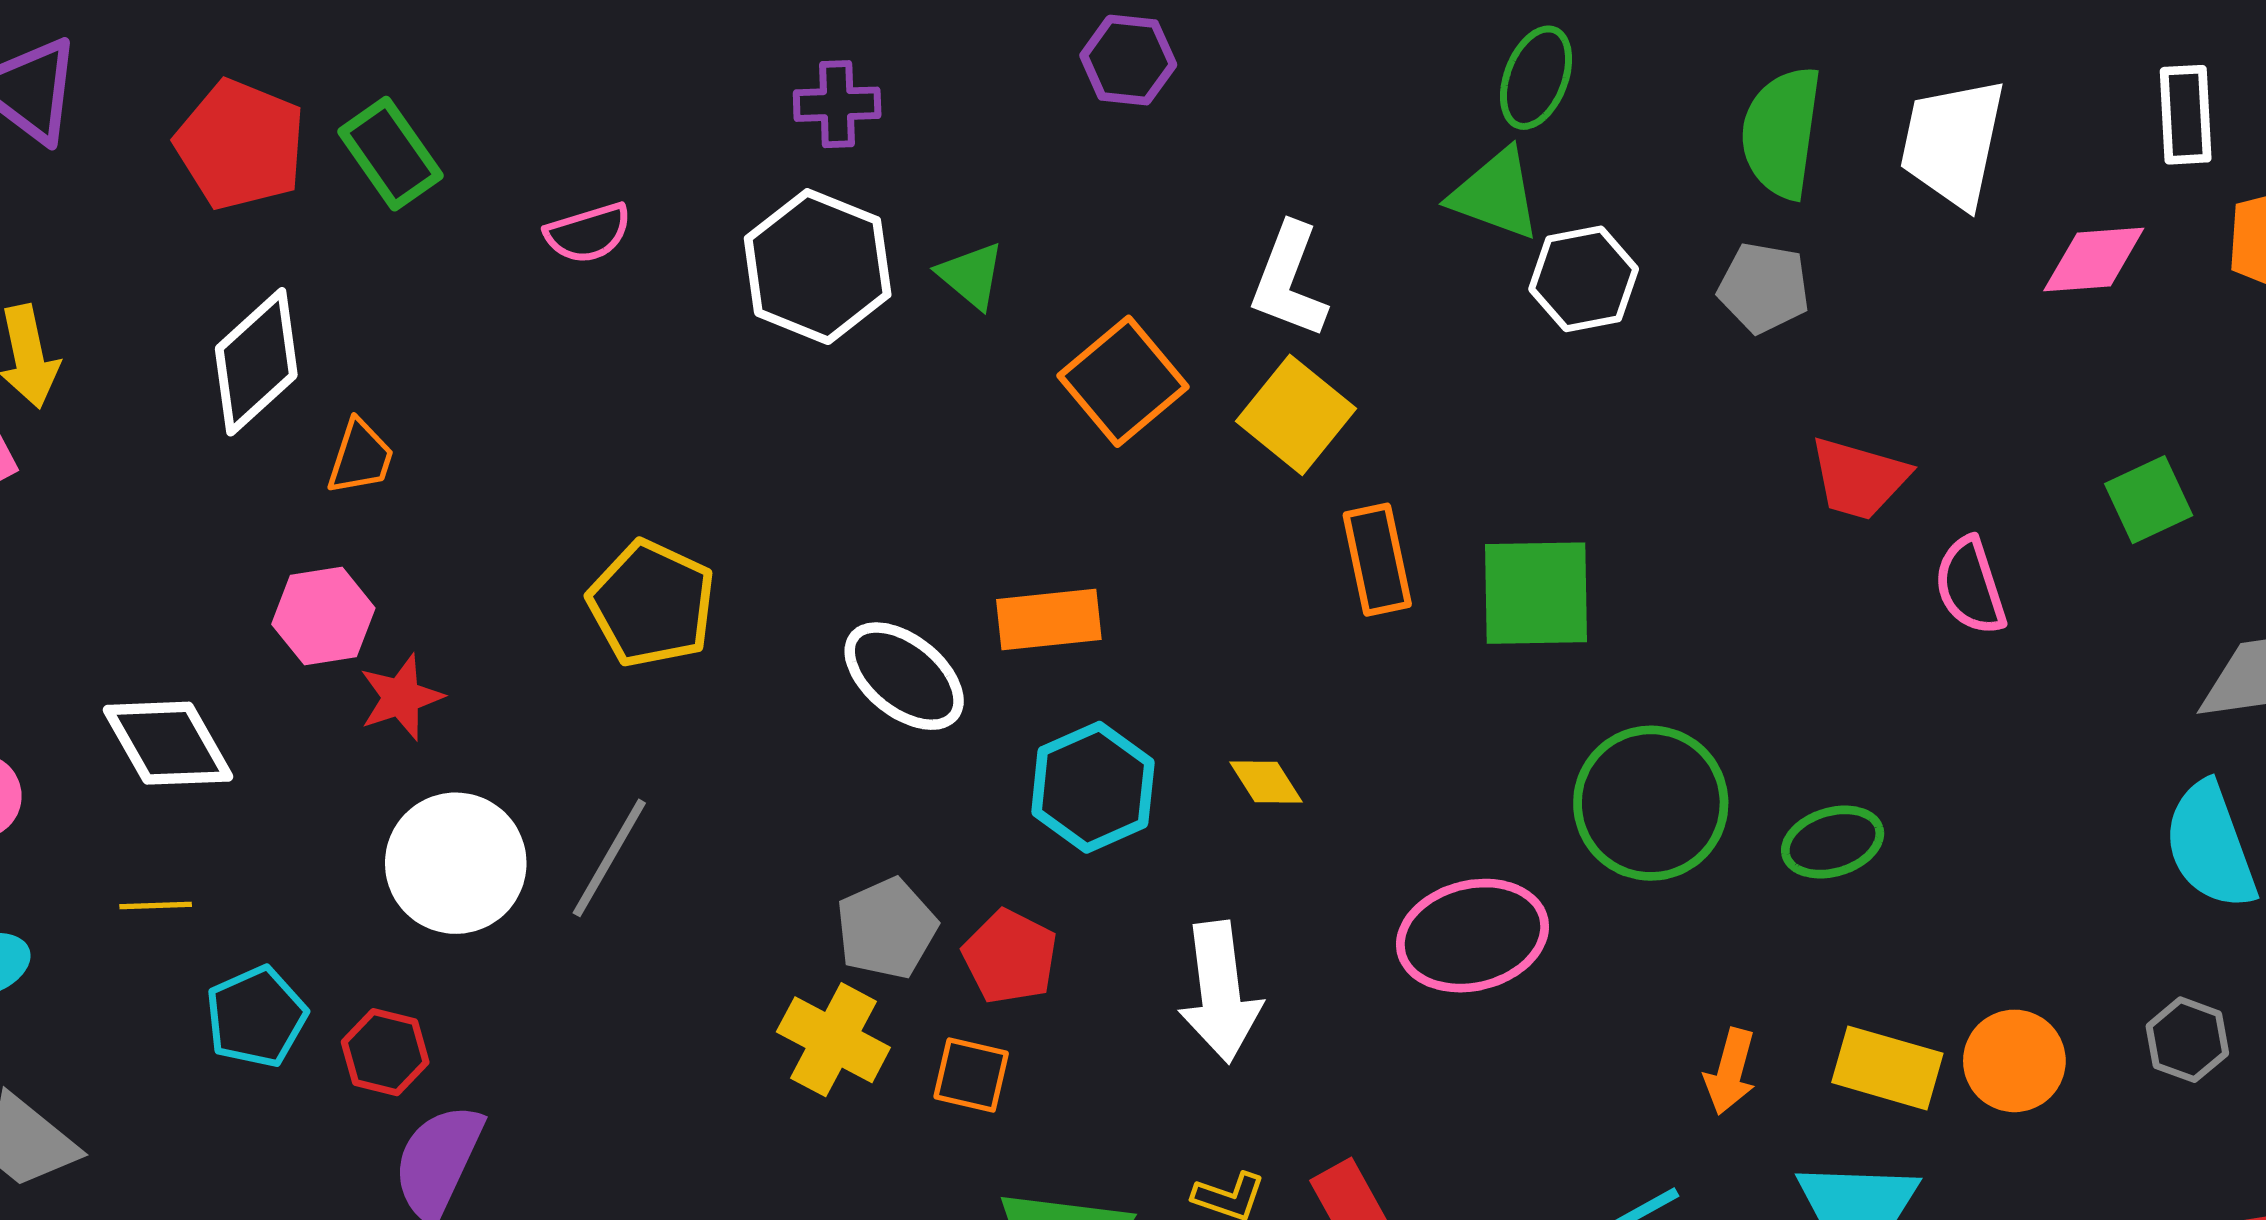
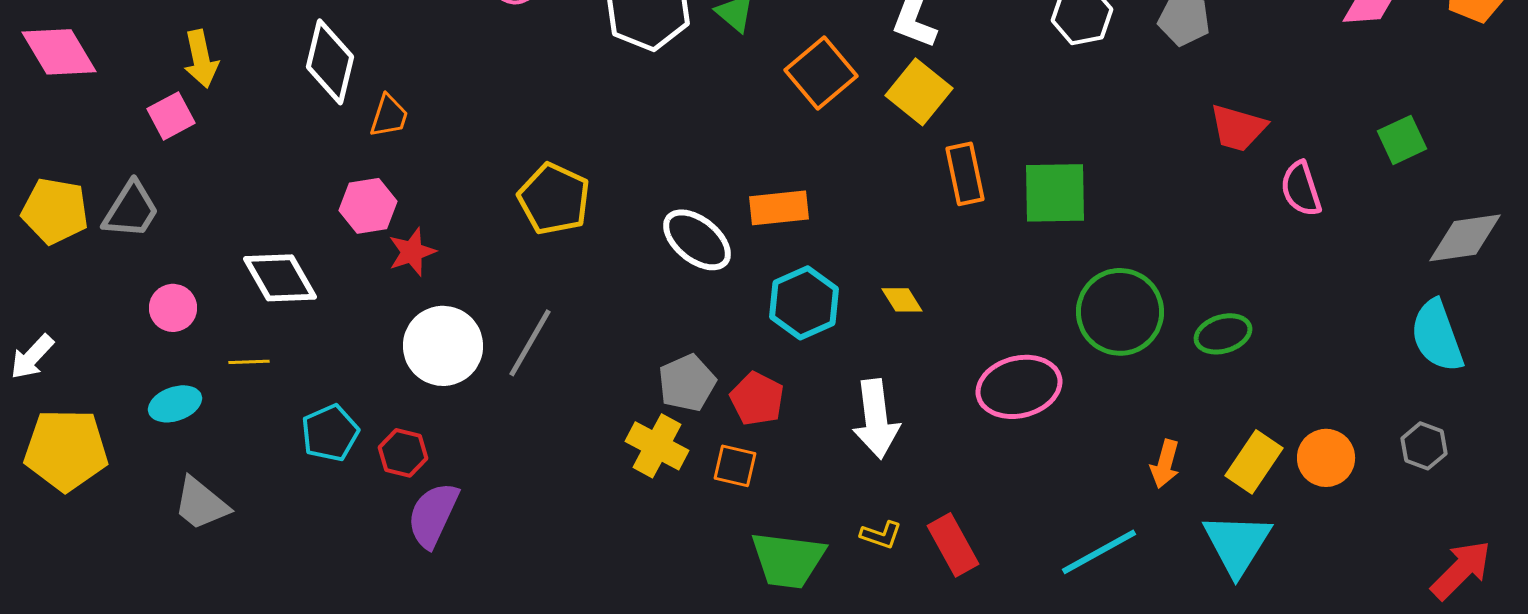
white diamond: (256, 362) -> (330, 62), turned -34
yellow line: (156, 906) -> (249, 362), moved
yellow rectangle: (1887, 1068) -> (1254, 462), turned -72

